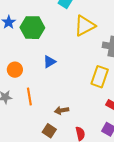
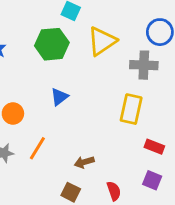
green hexagon: (32, 28) -> (52, 44), moved
orange line: (29, 97) -> (37, 148), turned 48

